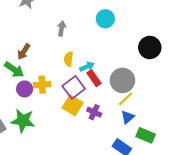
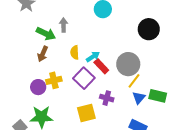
brown arrow: (24, 52) -> (43, 54), moved
green arrow: (14, 70) -> (46, 34), moved
yellow square: (73, 105) -> (86, 113), moved, turned -36
green rectangle: (146, 135) -> (158, 96), moved

